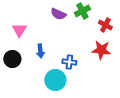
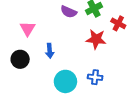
red star: (101, 50) -> (96, 39), moved
blue cross: (69, 62) -> (95, 77), moved

